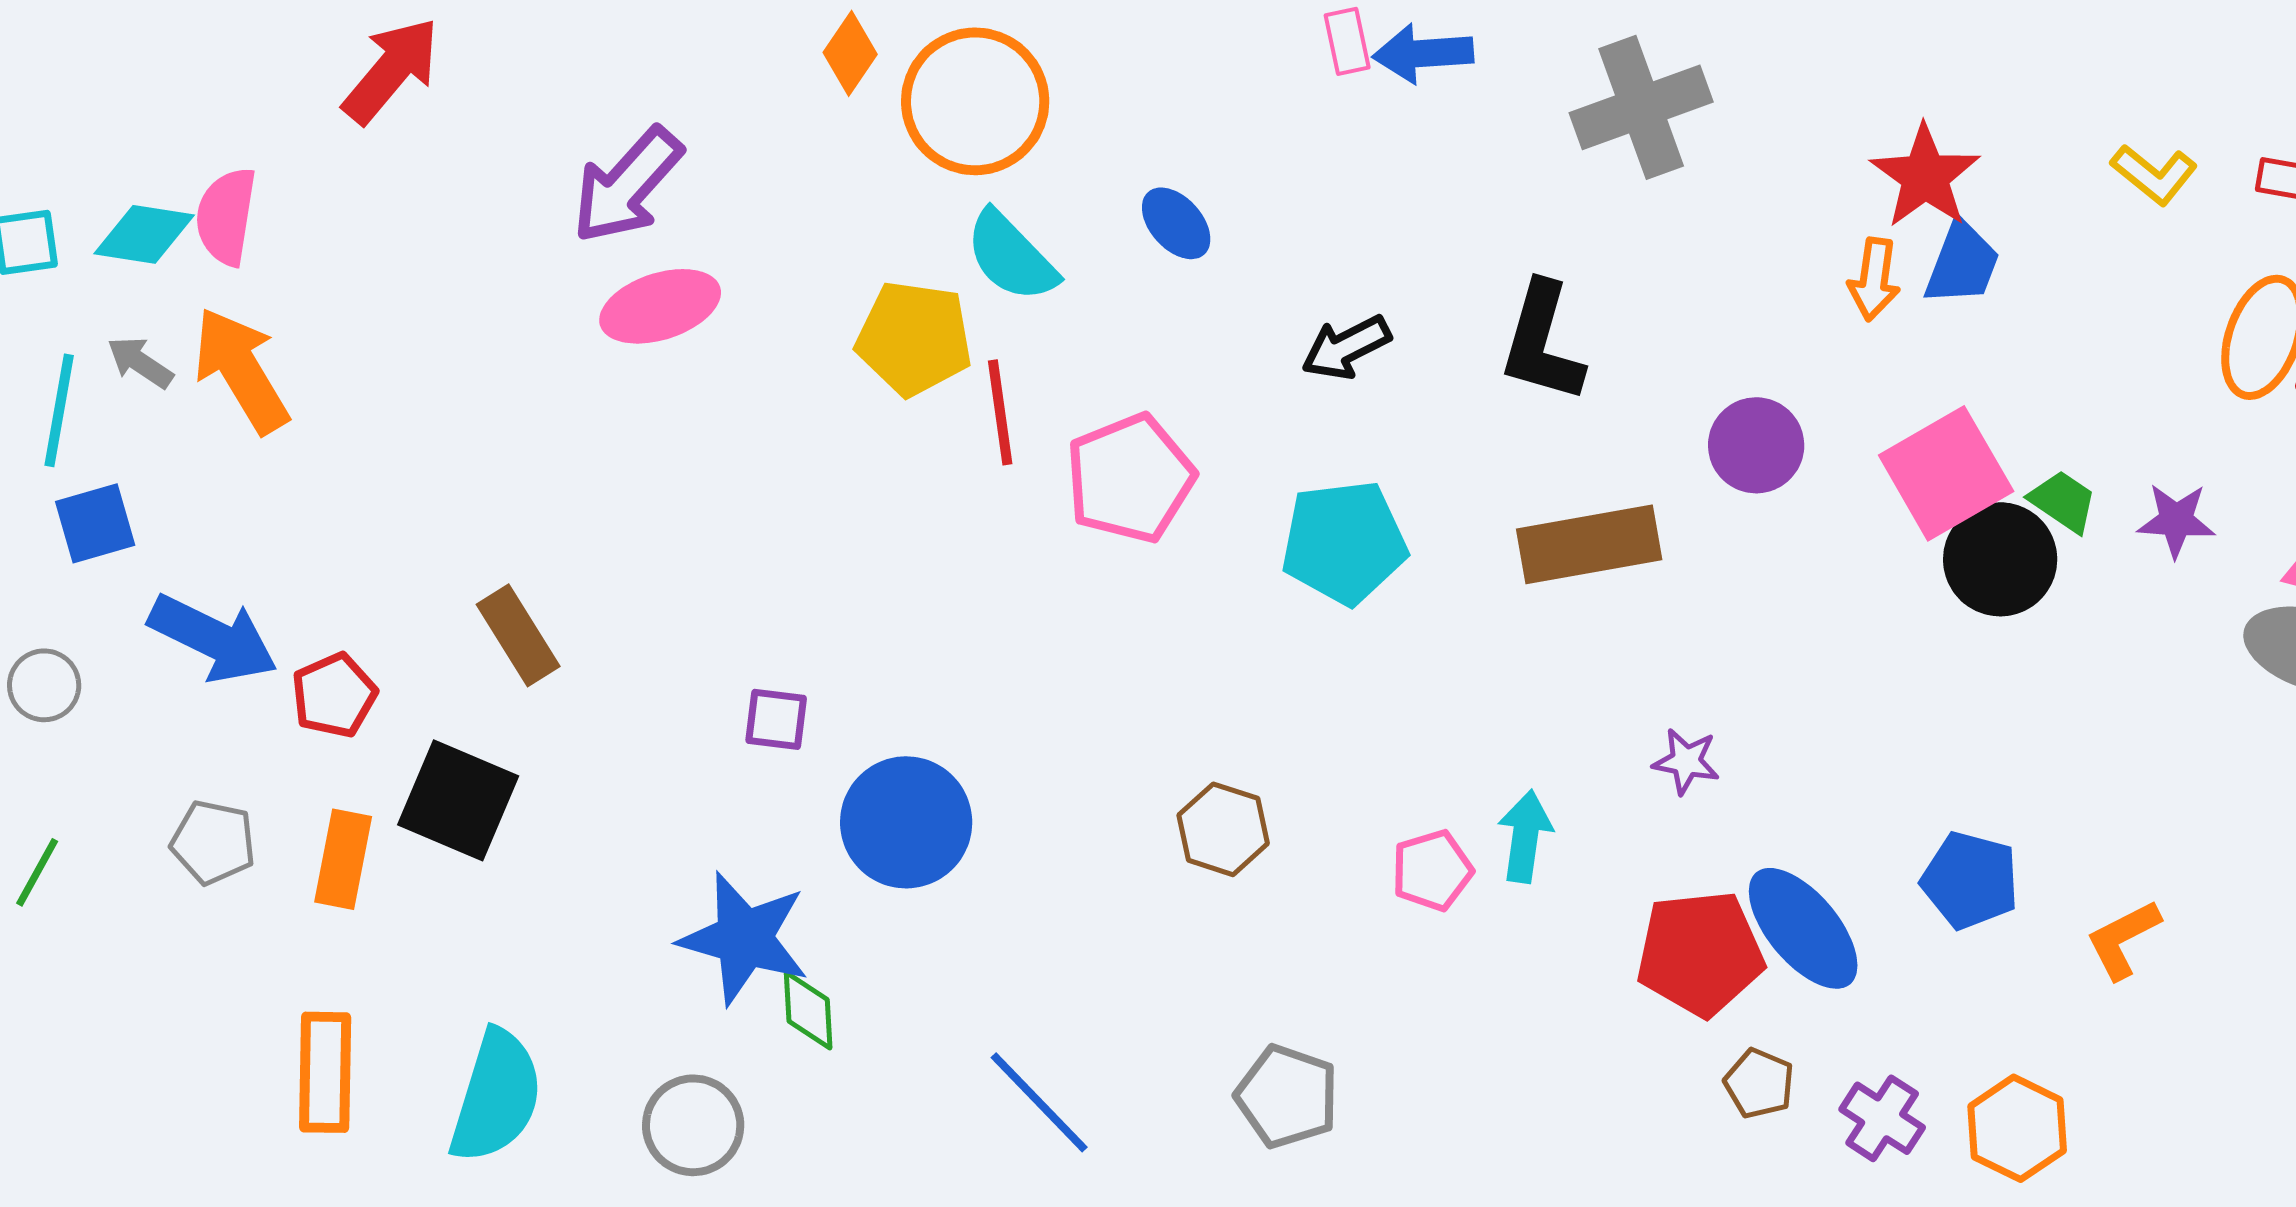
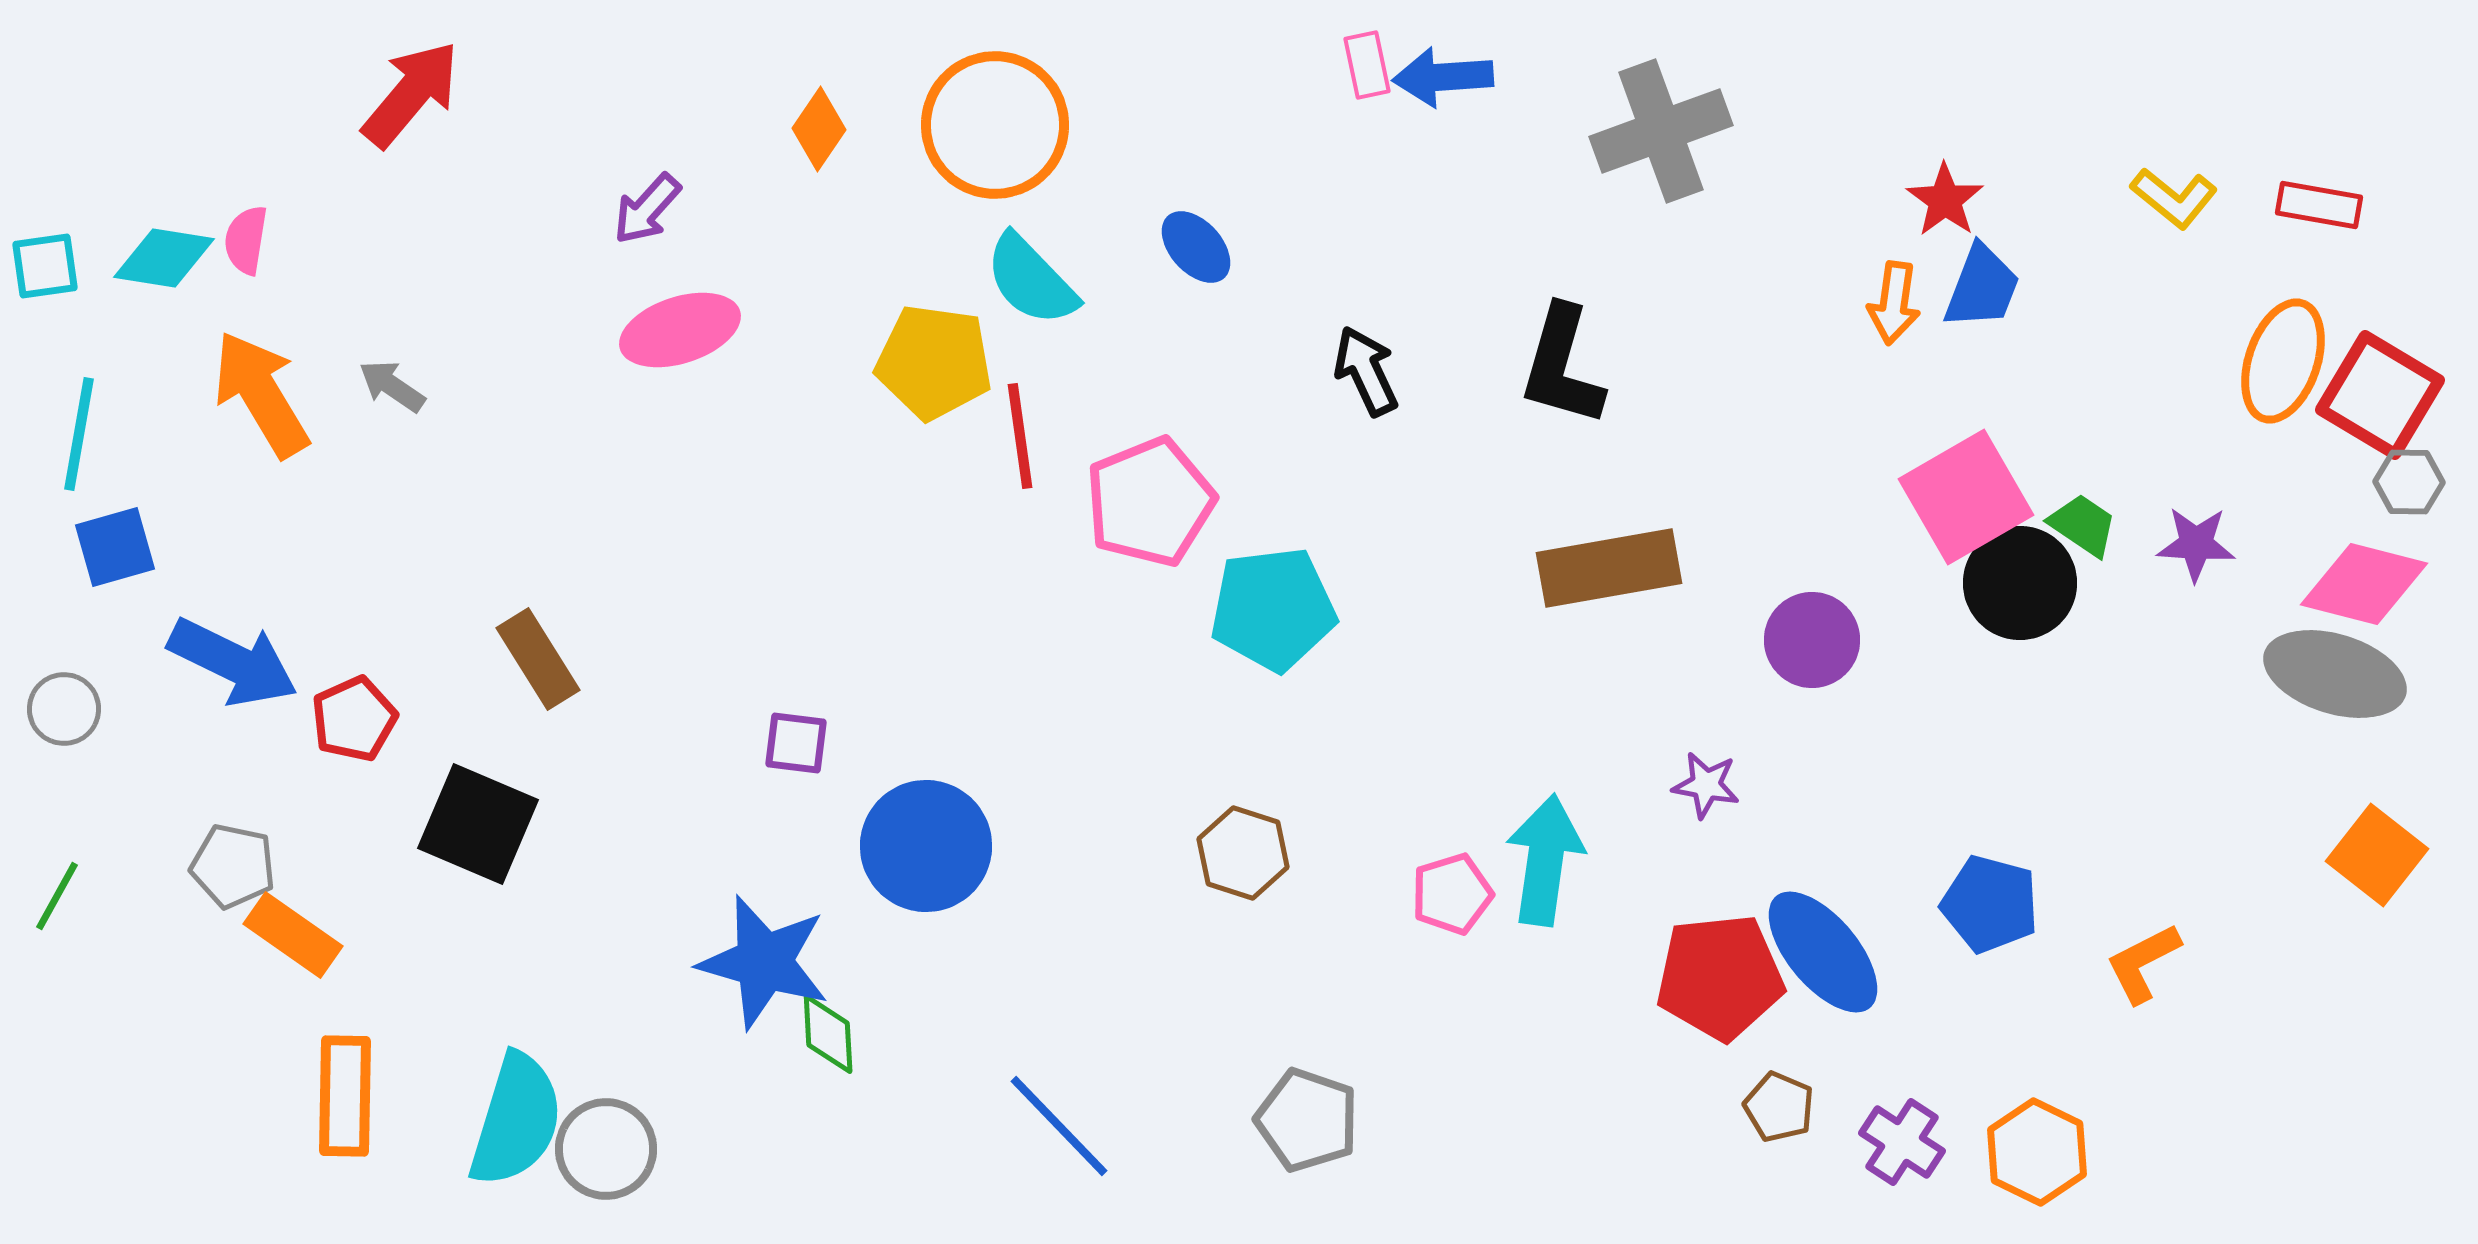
orange diamond: (850, 53) -> (819, 129), moved
red star: (1925, 176) -> (1945, 200), size x0.7
purple arrow: (627, 185) -> (647, 209), size x0.6
pink semicircle: (226, 216) -> (246, 240), size x0.7
black arrow: (1346, 347) -> (1366, 371), turned 92
gray arrow: (140, 362) -> (392, 386), moved
purple circle: (1756, 445) -> (1812, 640), moved
cyan pentagon: (1344, 542) -> (1273, 609), moved
cyan arrow: (1525, 836) -> (1545, 860), size x1.4
orange rectangle: (343, 859) -> (293, 935), moved, turned -66
gray circle: (693, 1125) -> (606, 1149), moved

